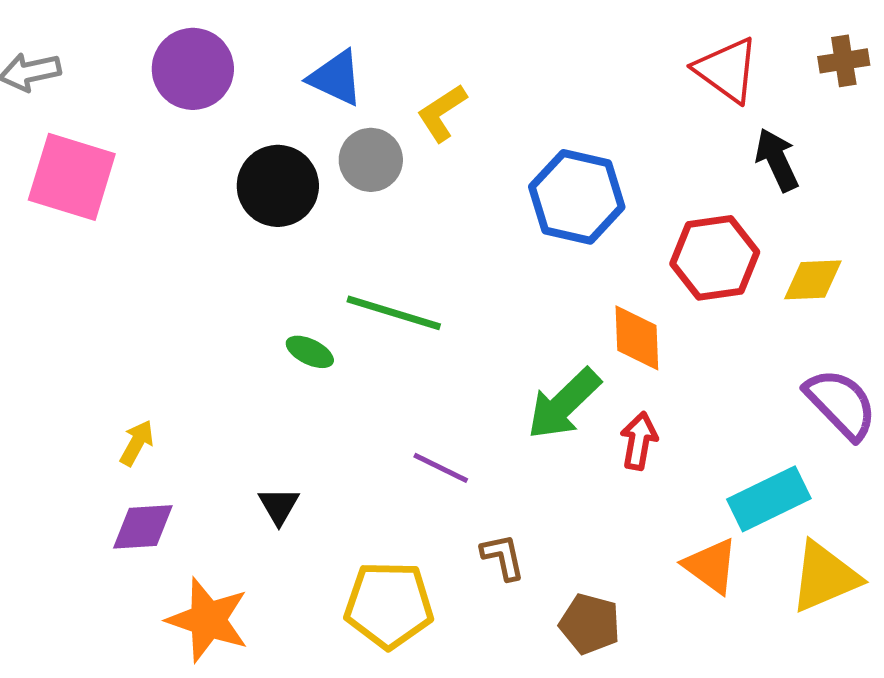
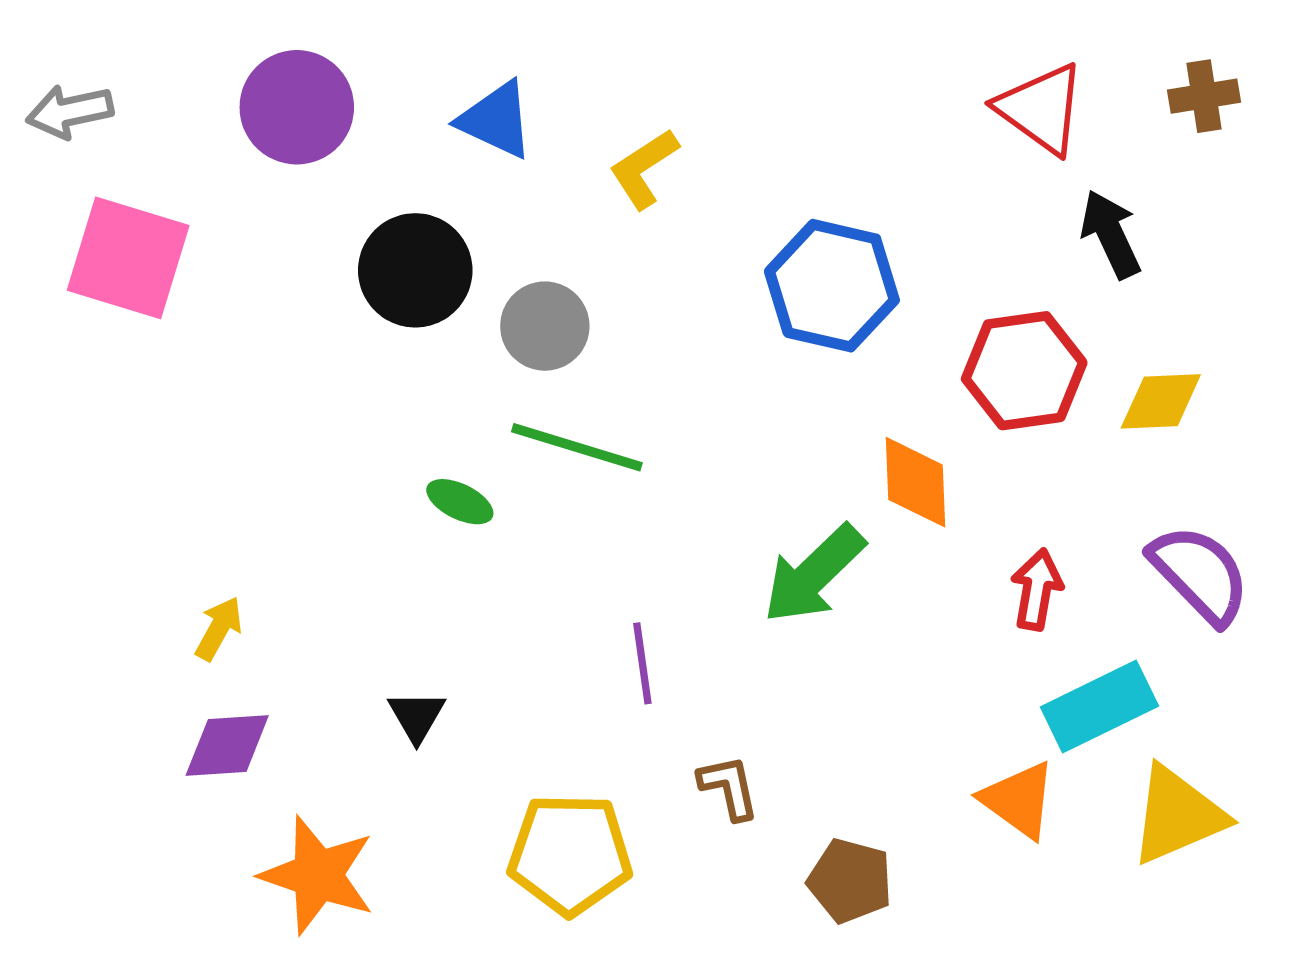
gray circle: (371, 160) -> (545, 326), moved
red arrow: (639, 441) -> (1037, 589), moved
purple line: (441, 468) -> (642, 663), turned 56

